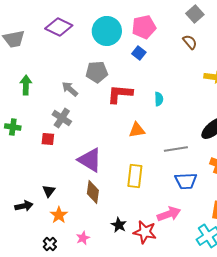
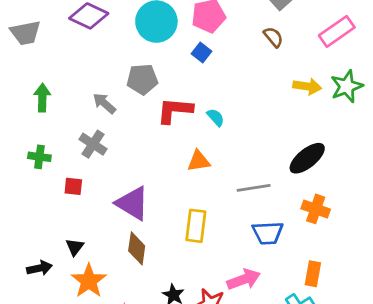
cyan semicircle: (159, 99) -> (216, 117), moved, turned -40
green cross: (13, 127) -> (39, 157), moved
red square: (48, 139) -> (73, 186), moved
orange star: (59, 215) -> (89, 281), size x1.4

